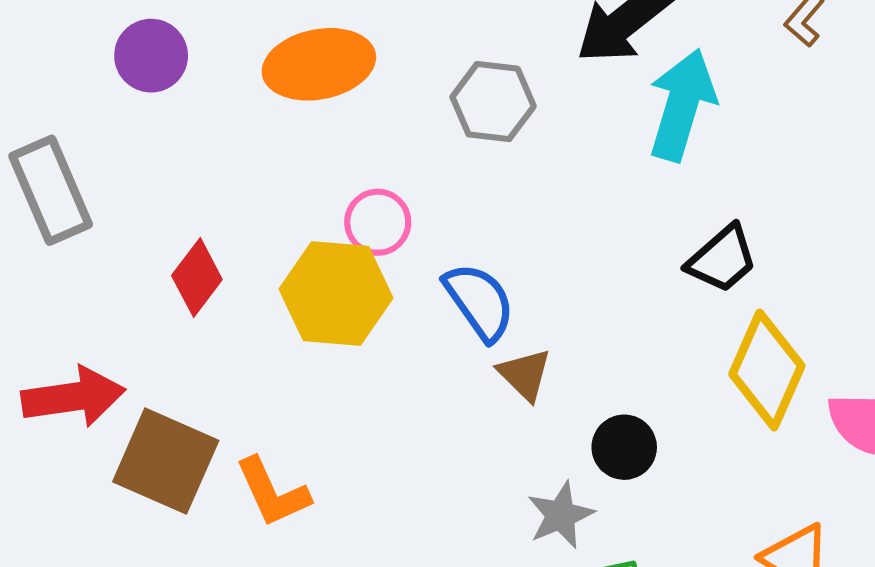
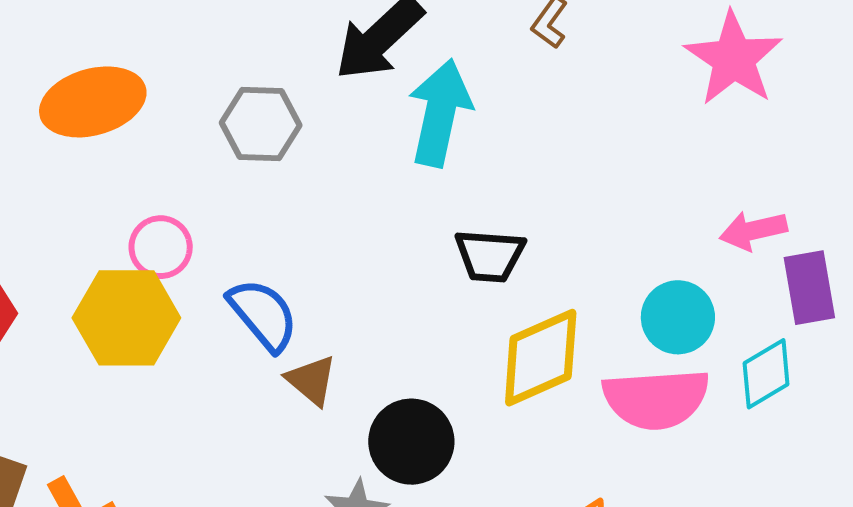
black trapezoid: (722, 259) -> (490, 256), turned 50
yellow diamond: (767, 370) -> (541, 358), turned 47
black circle: (624, 447) -> (411, 442), size x1.4

